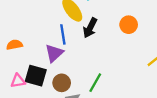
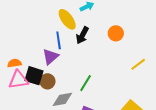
orange semicircle: (15, 45) -> (14, 63), moved
pink triangle: (18, 81) -> (18, 80), size x1.5
brown circle: (62, 83) -> (47, 81), moved

